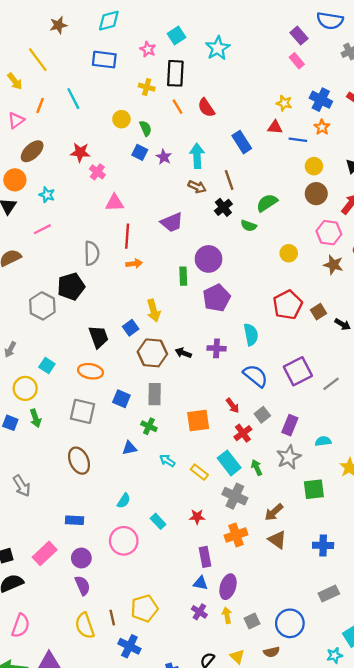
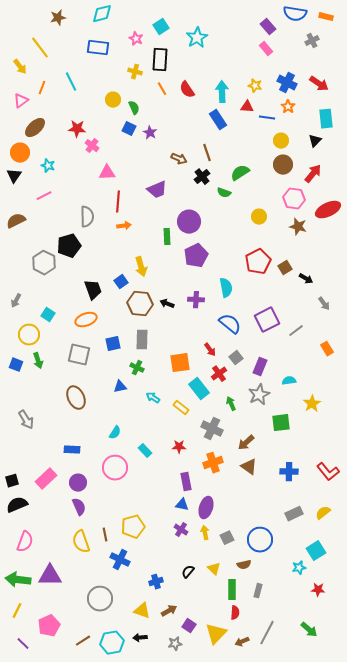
cyan arrow: (197, 156) -> (222, 92), moved
orange ellipse: (90, 371) -> (86, 320), turned -30
blue square: (121, 399) -> (113, 344), turned -35
cyan rectangle: (229, 463) -> (199, 389), moved

